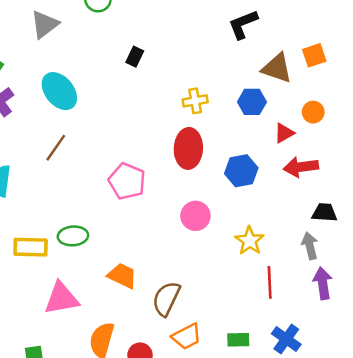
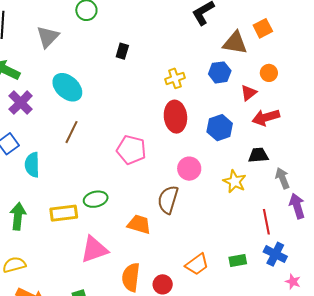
black trapezoid: (325, 213) -> (258, 155), moved
red line: (270, 282) -> (266, 222), moved
brown semicircle: (166, 299) -> (168, 200), moved

